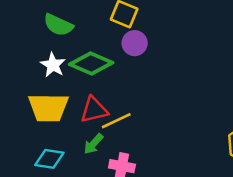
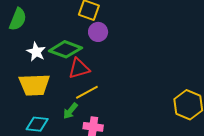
green semicircle: (58, 25) -> (18, 19), moved, turned -90
red triangle: (94, 110) -> (79, 68), moved

